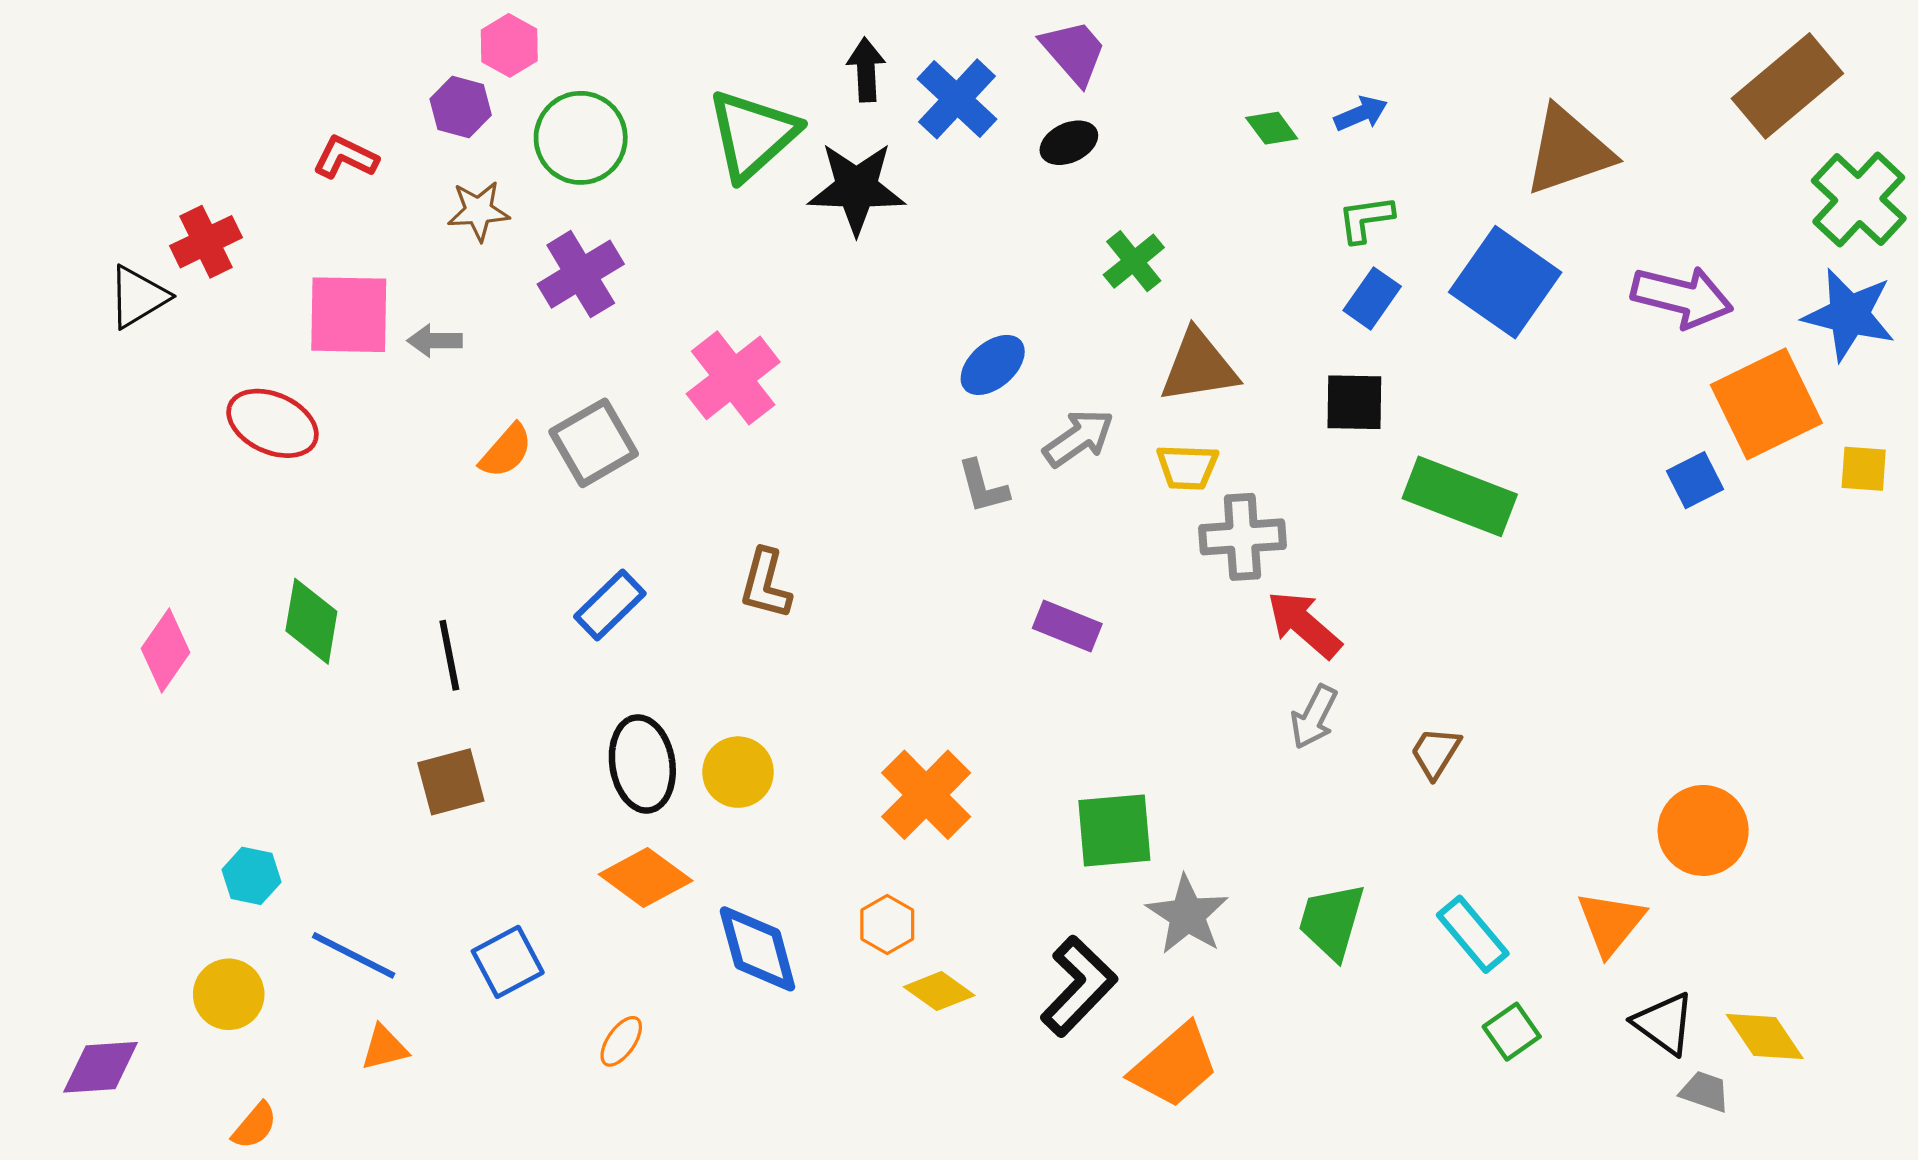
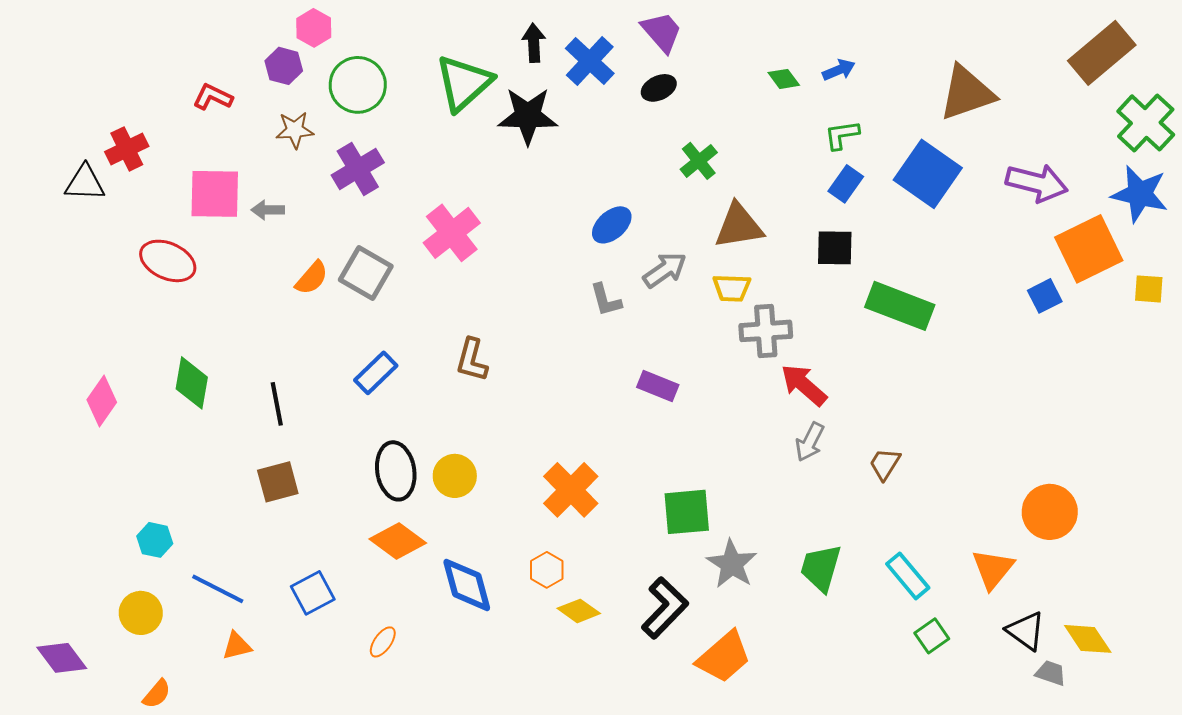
black triangle: (138, 297) -> (85, 183), turned 33
gray square: (594, 443) -> (366, 273), turned -30
purple diamond: (101, 1067) -> (62, 658), turned 57

